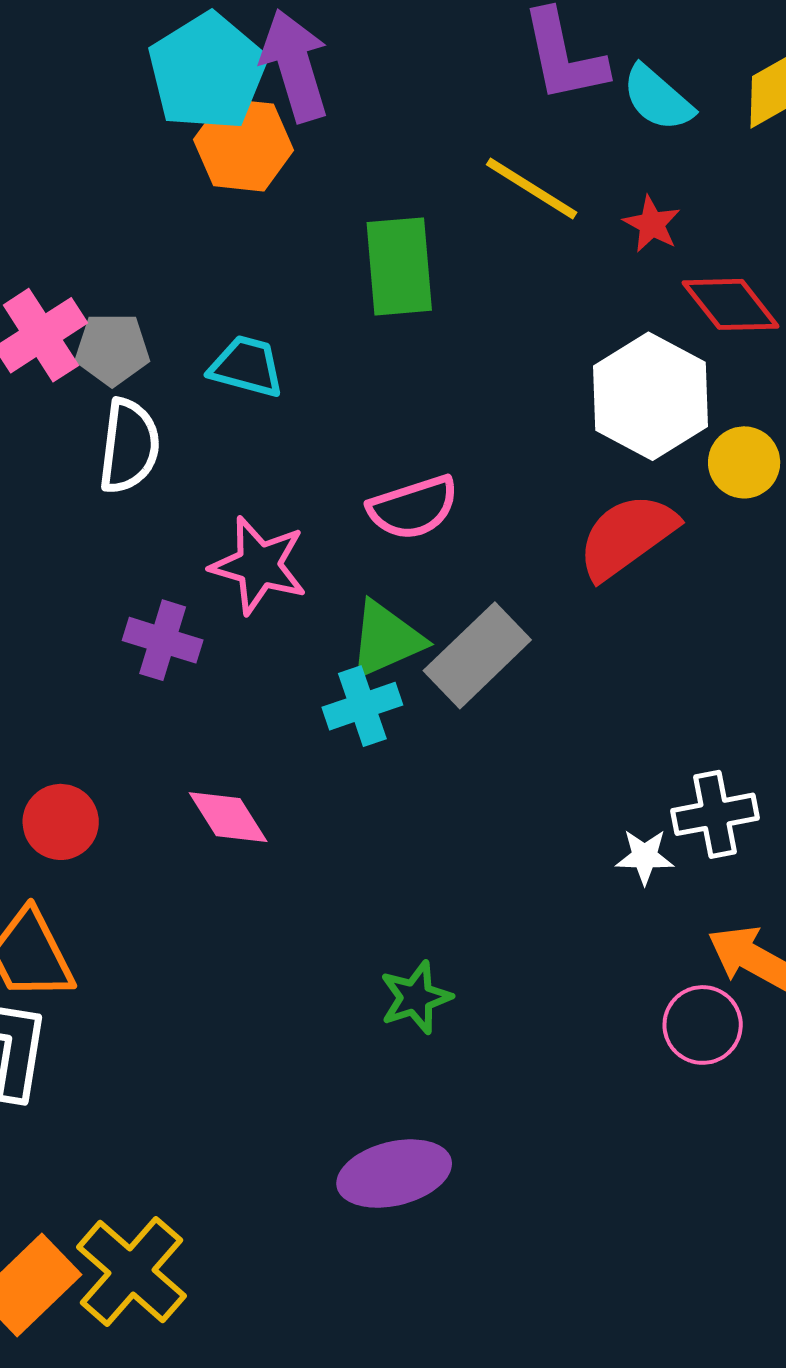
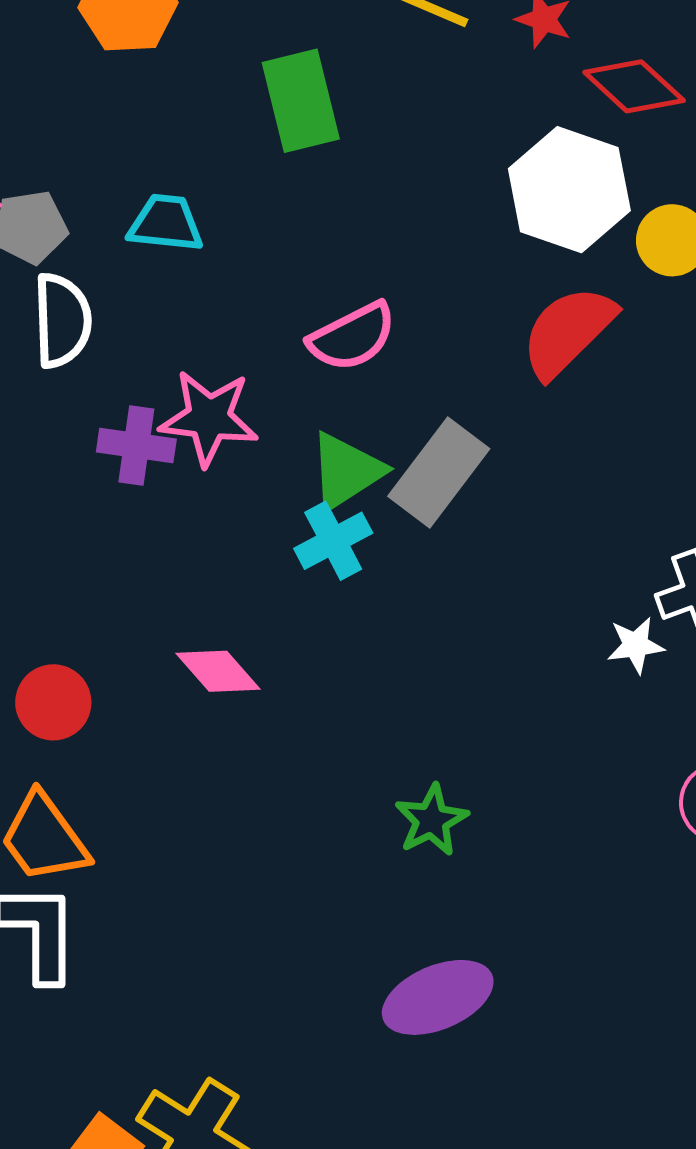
purple cross: (163, 640) -> (136, 445), moved

